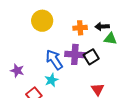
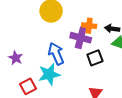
purple cross: (75, 54) -> (81, 38), moved
cyan star: (51, 80) -> (49, 74), size x1.5

